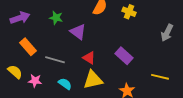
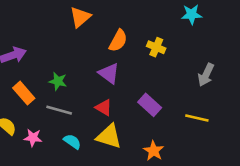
green star: (56, 18) -> (58, 81), moved
purple triangle: (78, 32) -> (109, 73), moved
yellow line: (160, 77) -> (197, 118), moved
yellow triangle: (93, 80) -> (109, 136), turned 30

